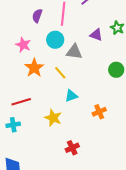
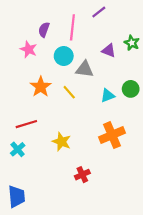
pink star: (23, 45) -> (29, 49), moved
cyan triangle: (71, 96) -> (108, 96), moved
orange cross: (99, 112) -> (112, 135), size x1.6
cyan cross: (13, 125) -> (18, 149), turned -32

